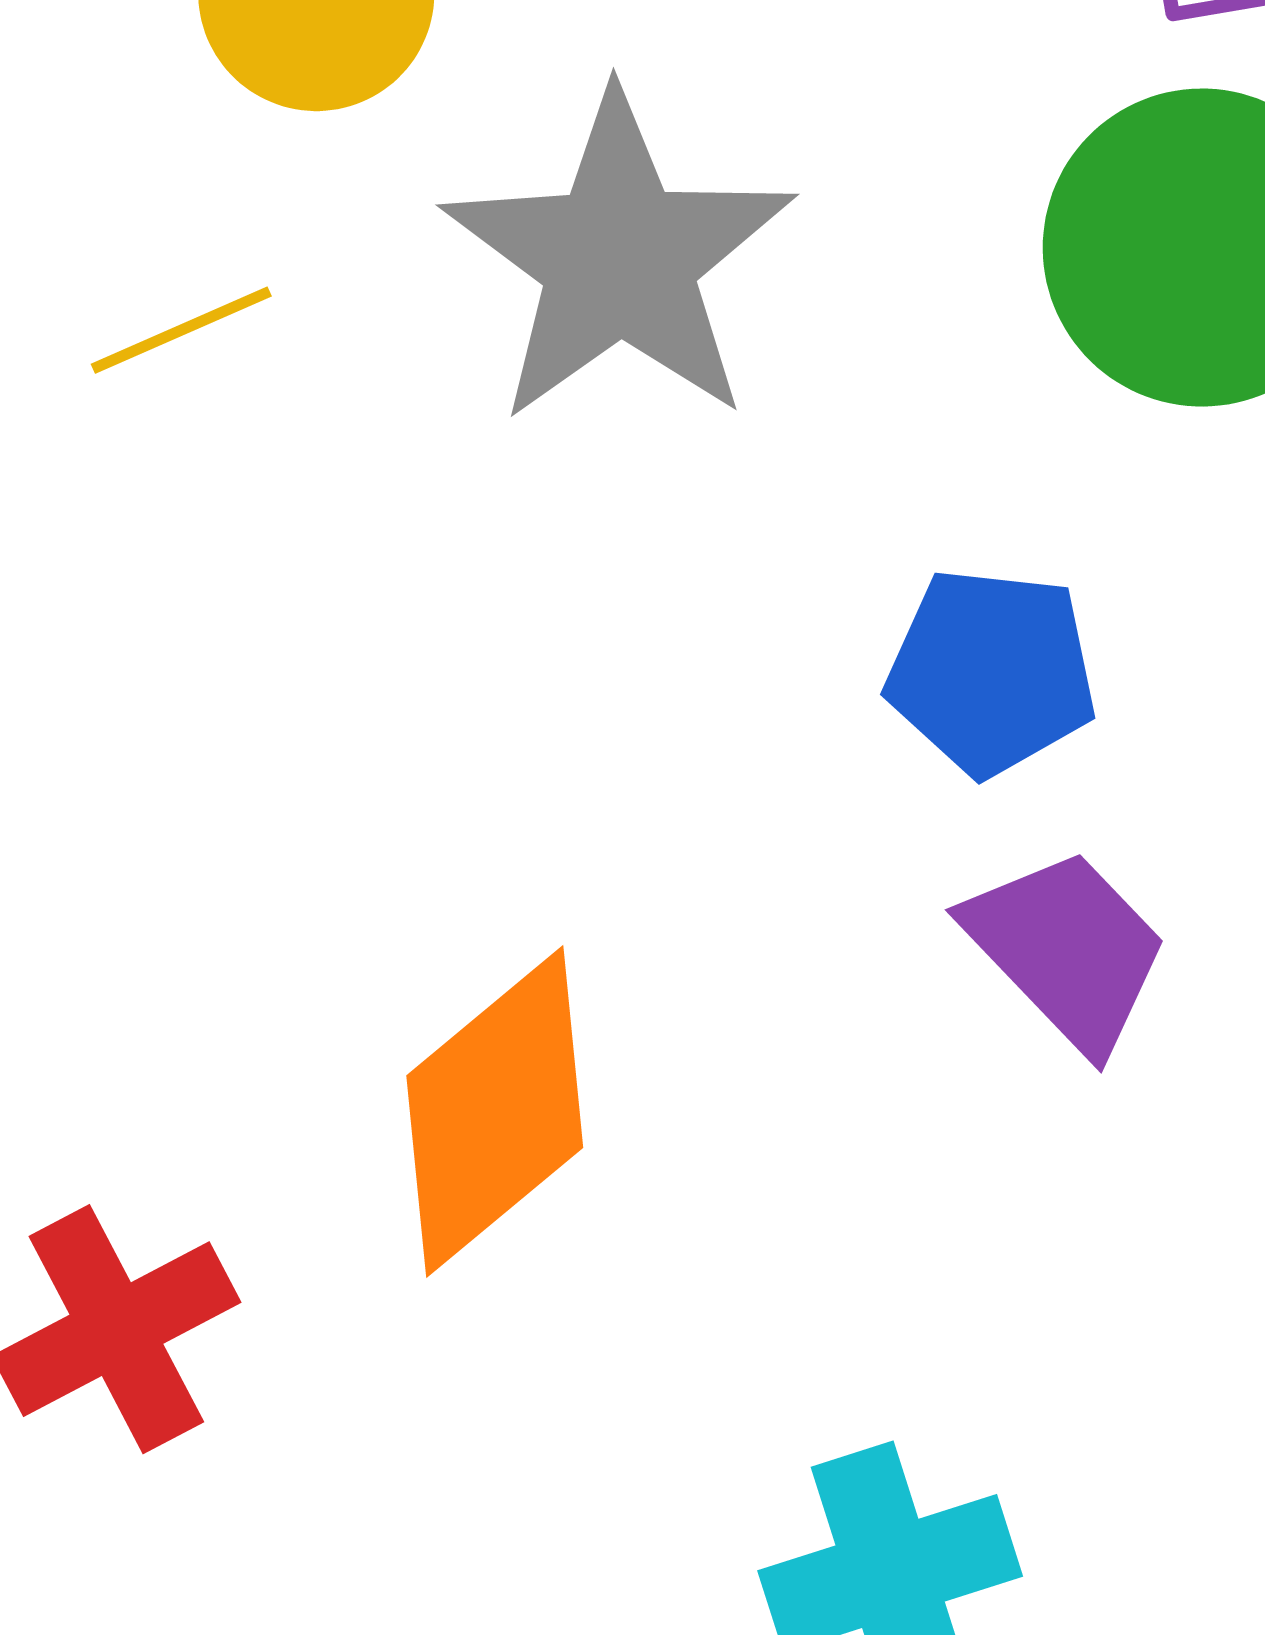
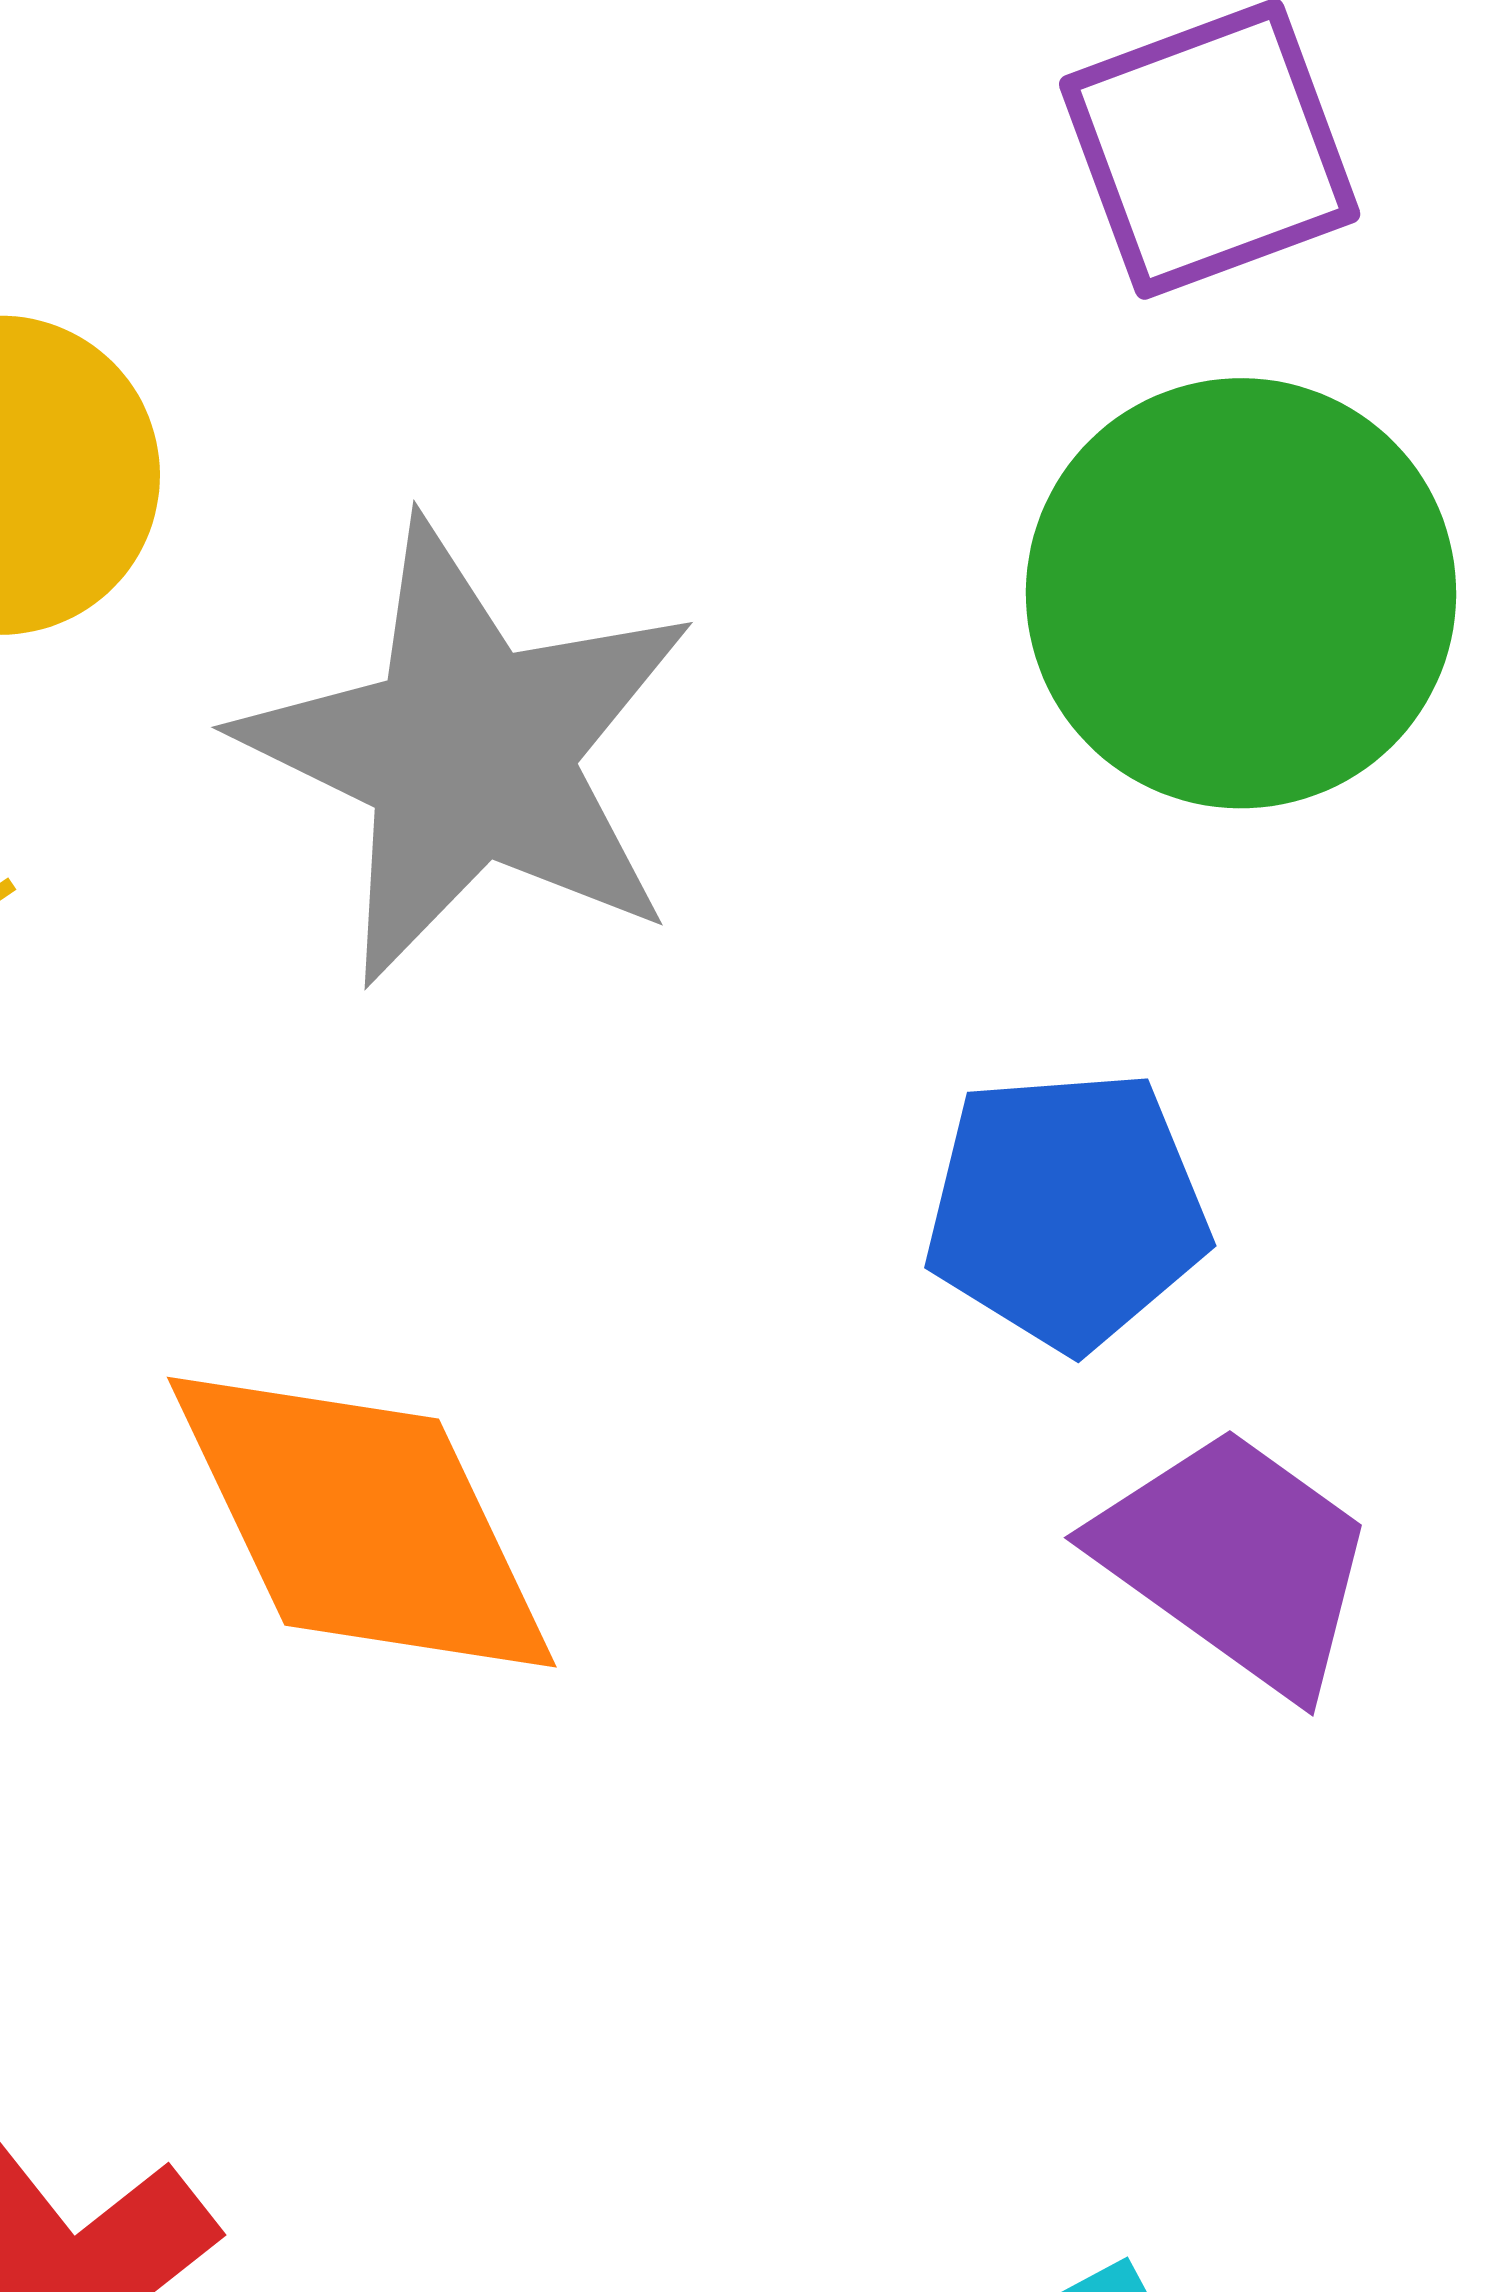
orange diamond: (495, 1112) -> (362, 1522), moved, turned -65

